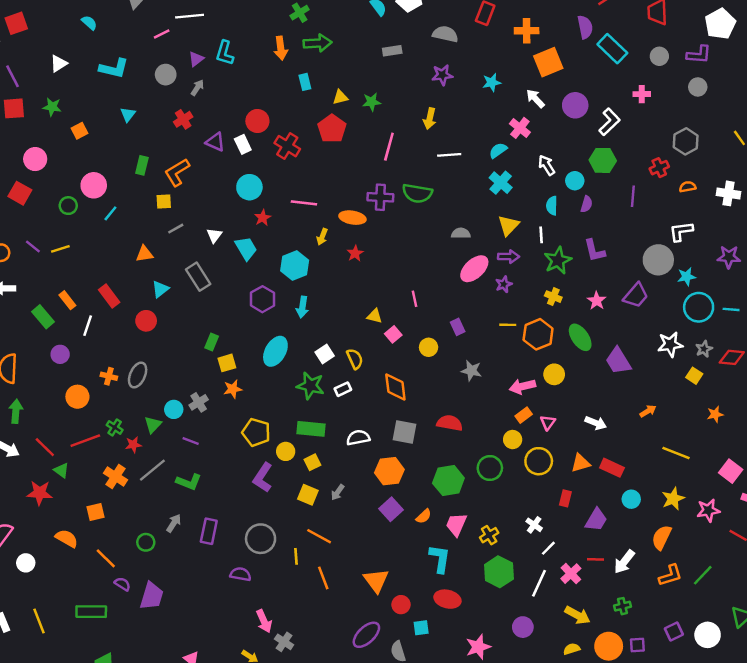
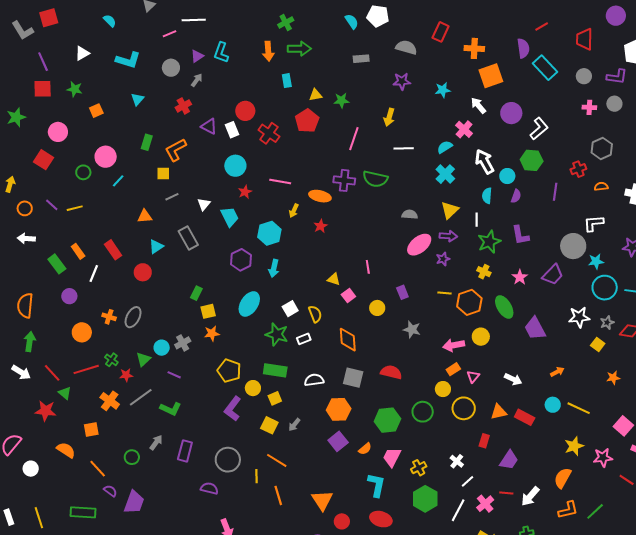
pink cross: (642, 94) -> (589, 107), moved
white arrow: (547, 165) -> (485, 162), size x1.4
cyan circle: (631, 499) -> (553, 405), moved

